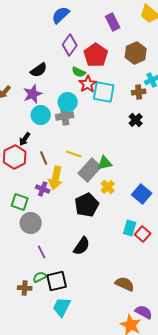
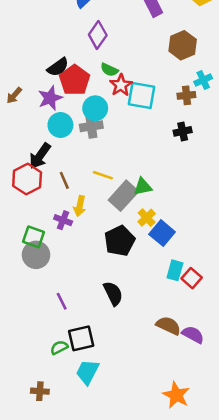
red pentagon: (96, 55) -> (75, 80), moved
black cross: (136, 120) -> (183, 131), turned 32
black arrow: (25, 139) -> (40, 156), size x1.5
yellow arrow: (56, 178) -> (80, 206), size x0.7
blue square: (142, 194) -> (162, 233), moved
gray circle: (31, 223) -> (36, 255), moved
black semicircle: (82, 246) -> (113, 293), turned -60
green semicircle: (40, 277) -> (59, 347), moved
brown semicircle: (125, 284) -> (168, 326), moved
brown cross: (25, 288) -> (40, 391), moved
purple semicircle: (144, 312) -> (193, 335), moved

